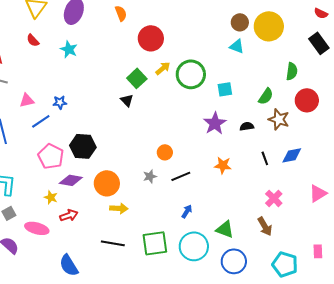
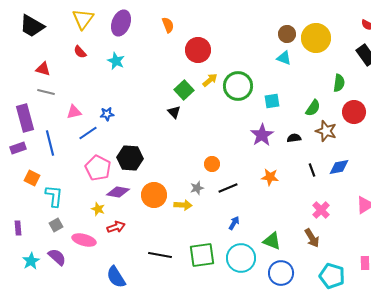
yellow arrow: (119, 208) -> (183, 205), moved

